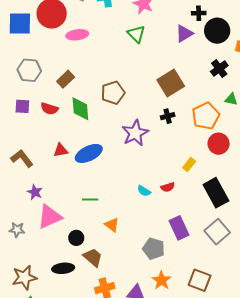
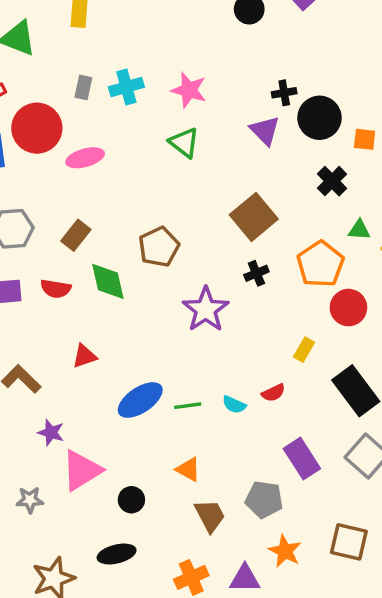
purple triangle: (184, 34) -> (265, 131), turned -36
blue ellipse: (89, 153) -> (140, 400), moved
green line: (90, 199) -> (188, 406), moved
brown trapezoid: (93, 257) -> (210, 516), moved, turned 30

